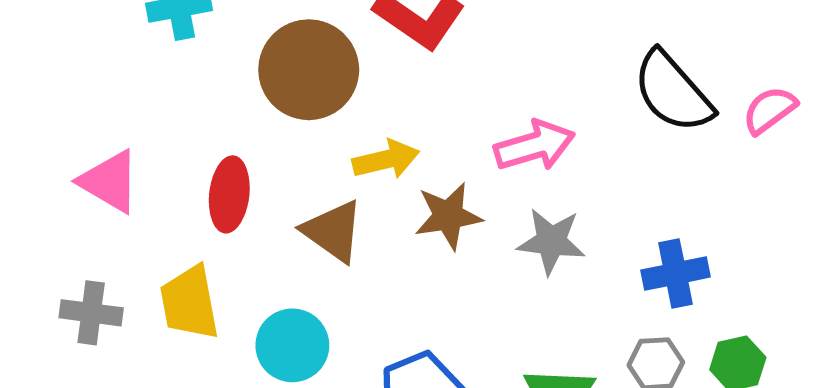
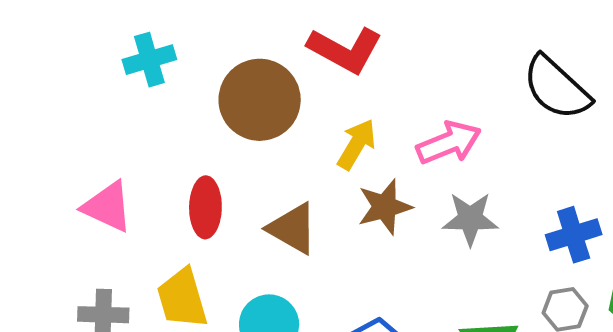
yellow arrow: (386, 159) -> (357, 144), moved, turned -40

